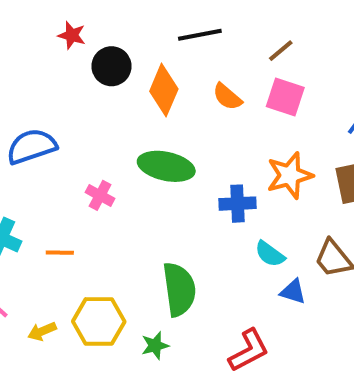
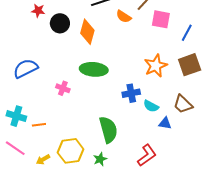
orange semicircle: (227, 97) -> (124, 17), moved
pink square: (285, 97) -> (161, 19), moved
blue cross: (237, 204) -> (131, 93), moved
orange line: (60, 253) -> (39, 125), moved

